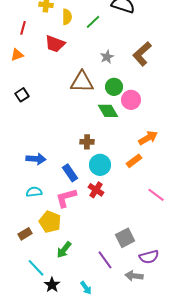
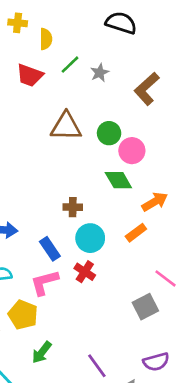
green line: (93, 22) -> (70, 65), moved
gray star: (107, 57) -> (100, 73), moved
green diamond: (108, 111) -> (118, 180), moved
gray square: (125, 238) -> (145, 307), moved

